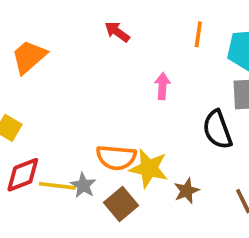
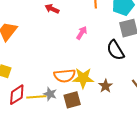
pink arrow: (162, 86) -> (82, 33), turned 40
brown square: (121, 204) -> (72, 100), turned 36

